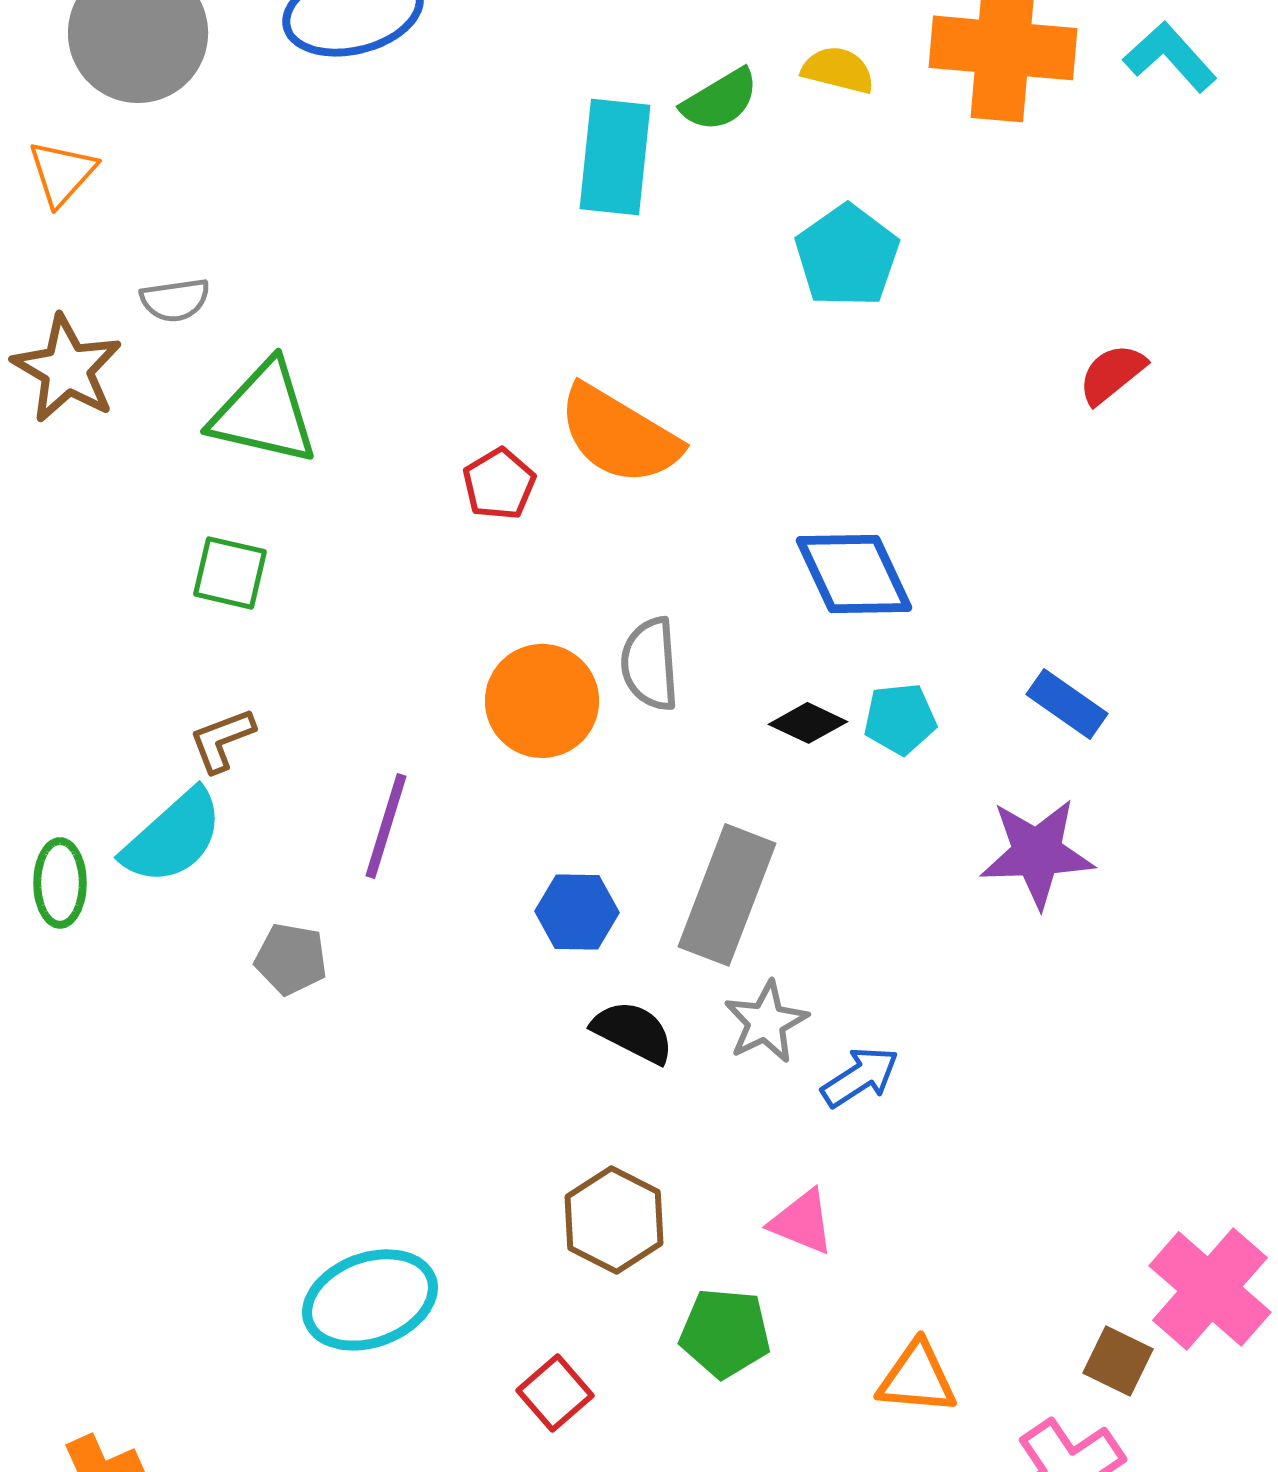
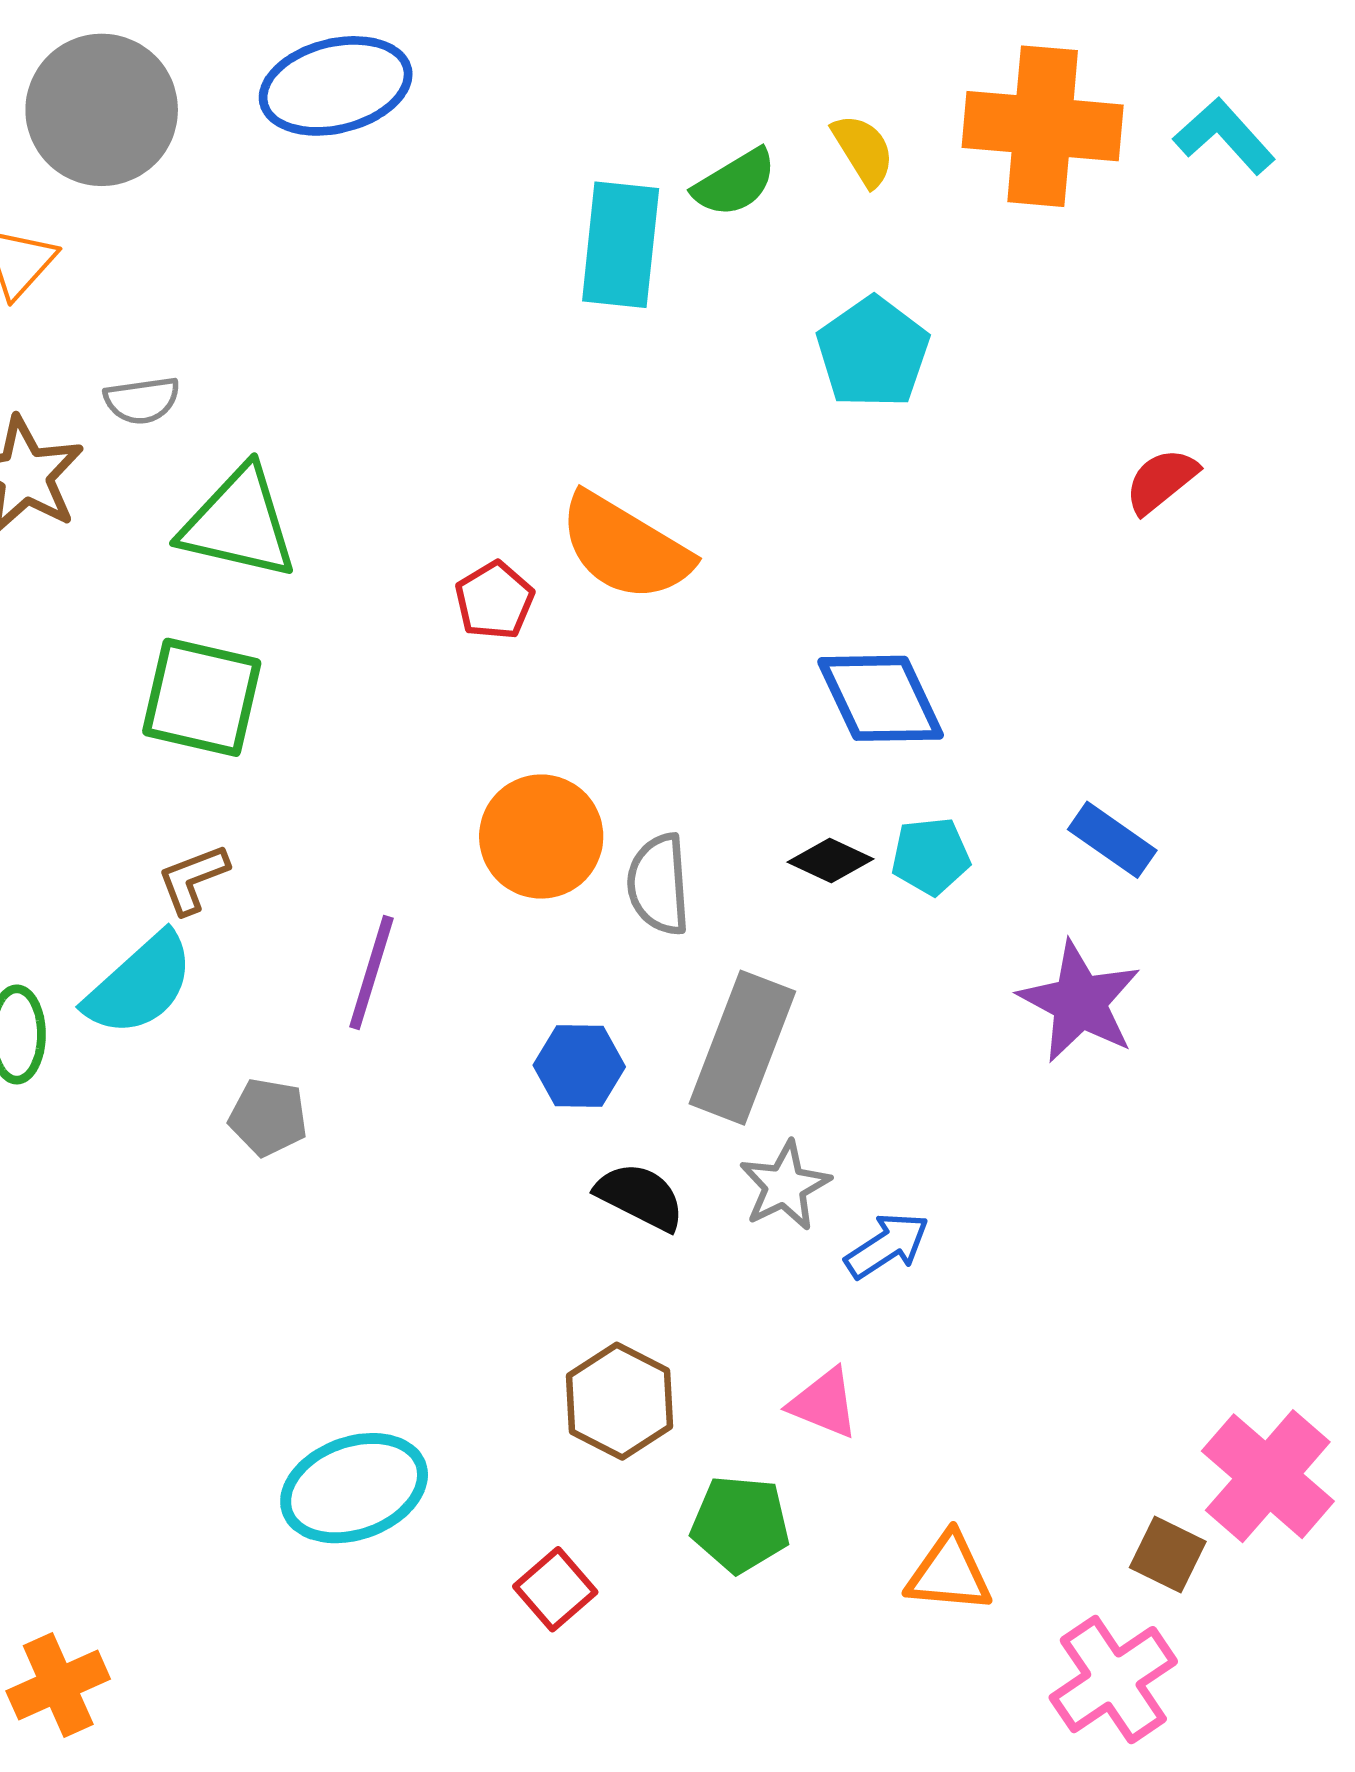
yellow semicircle: (838, 70) -> (863, 150), turned 44
green square: (230, 573) -> (202, 697), size x1.5
gray semicircle: (650, 664) -> (659, 884), moved
purple star: (1037, 853) -> (1080, 1002), turned 30

